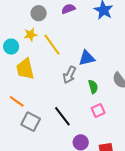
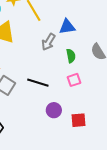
black line: (62, 116) -> (38, 83), turned -40

